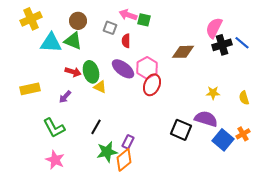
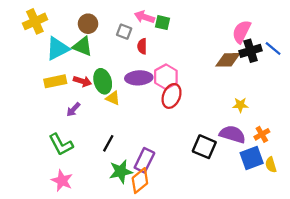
cyan triangle: (51, 43) -> (58, 49), turned -30
brown diamond: (183, 52) -> (228, 60), moved
purple ellipse: (123, 69) -> (139, 78), turned -40
yellow rectangle: (30, 89) -> (55, 81), moved
yellow semicircle: (244, 98) -> (271, 165), moved
orange cross: (243, 134) -> (262, 134), moved
blue square: (223, 140) -> (252, 158), turned 30
purple rectangle: (128, 142) -> (144, 160), size x1.5

